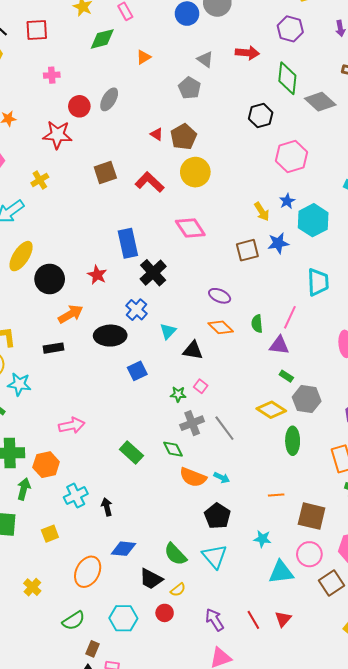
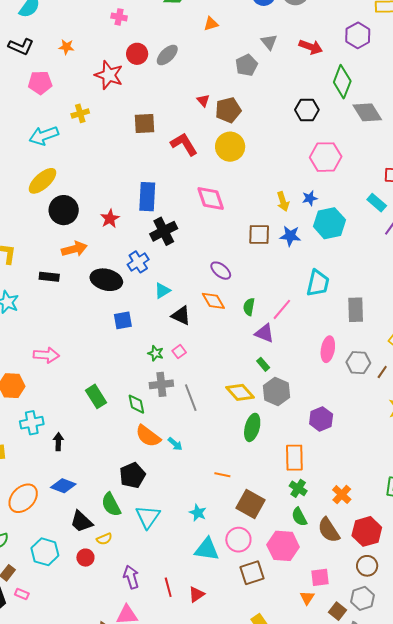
black pentagon: (217, 516) -> (132, 475), moved

